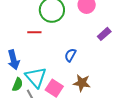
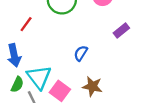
red line: (34, 32) -> (26, 24), moved, turned -56

